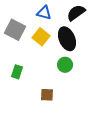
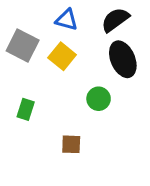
black ellipse: (67, 39) -> (123, 59), moved

